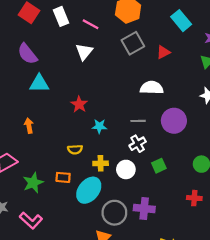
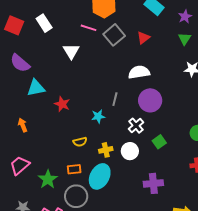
pink line: (91, 24) -> (89, 28), moved
red star: (79, 104) -> (62, 104), moved
gray line: (138, 121) -> (115, 99), moved, turned -64
purple circle: (174, 121) -> (150, 100), moved
orange arrow: (29, 126) -> (23, 125), moved
gray circle: (114, 213) -> (76, 196), moved

